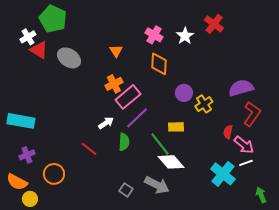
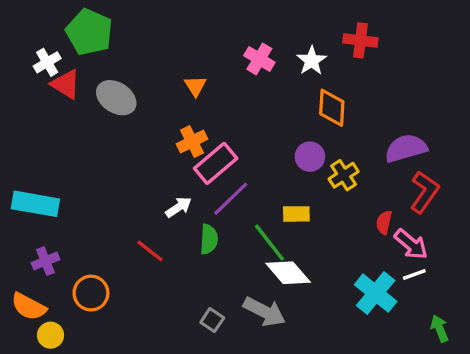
red cross: (214, 24) -> (360, 40), turned -30
orange diamond: (159, 64) -> (332, 108), moved

